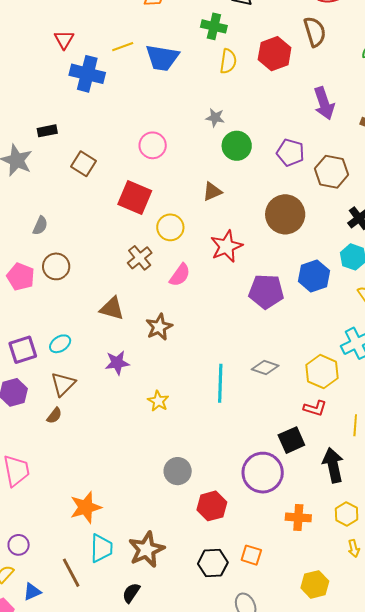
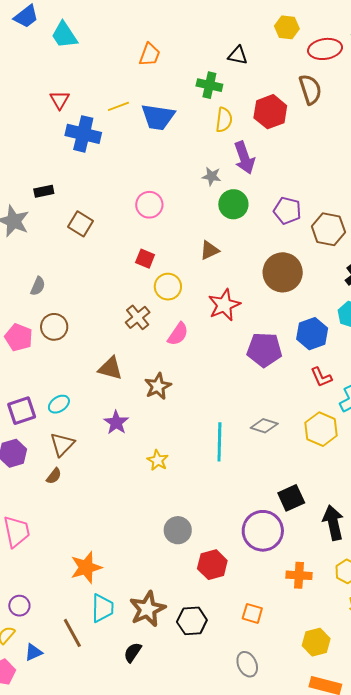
purple arrow: (324, 103) -> (244, 158), moved
red square: (135, 197) -> (145, 259), moved, size x0.6
purple star: (117, 363) -> (116, 423), turned -30
red L-shape: (315, 408) -> (321, 377), moved, turned 50
black hexagon: (213, 563) -> (192, 621), moved

